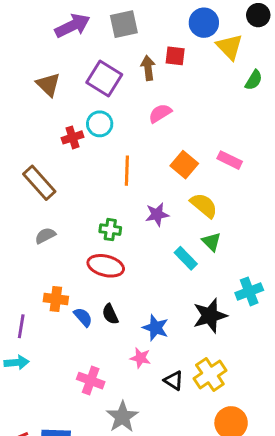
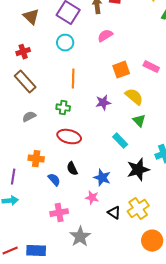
red cross: (72, 137) -> (23, 52), moved
orange square: (184, 165) -> (121, 70), turned 30
orange line: (127, 171) -> (73, 79), moved
green cross: (110, 230) -> (63, 108), moved
cyan rectangle: (186, 258) -> (120, 141), moved
blue semicircle: (83, 317) -> (54, 180), moved
pink cross: (91, 381) -> (59, 213), turned -30

